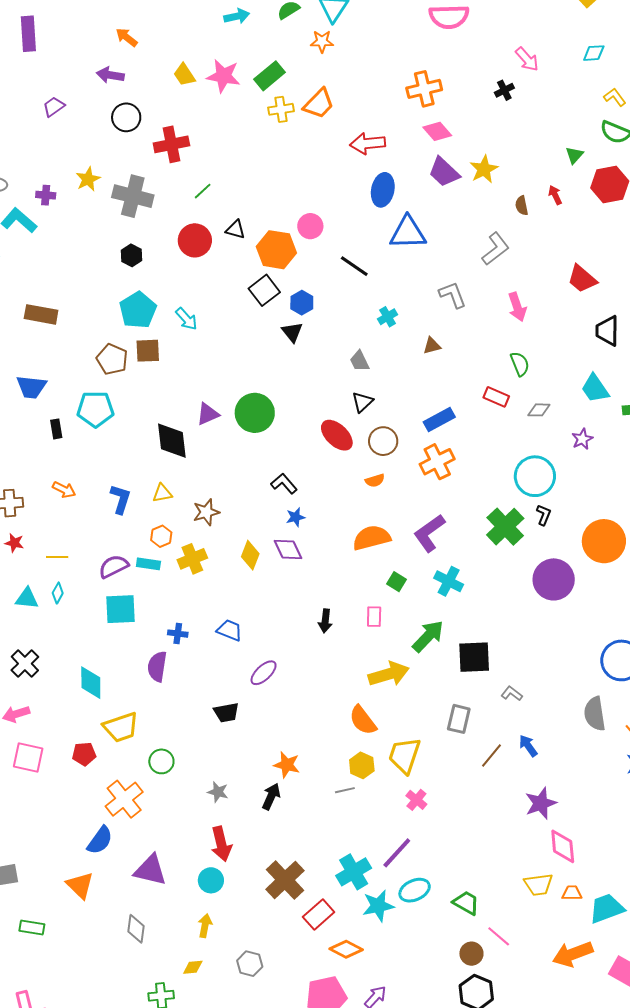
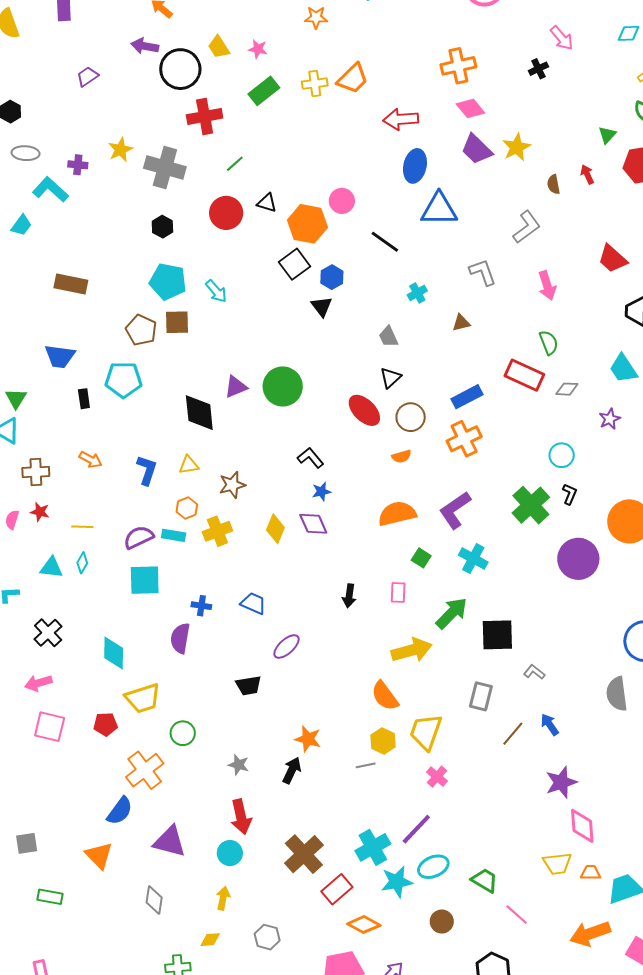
orange star: (322, 41) -> (316, 17), moved
pink star: (223, 76) -> (258, 49), size x0.6
green rectangle: (269, 76) -> (264, 91), moved
black circle: (126, 117) -> (180, 69), moved, size x1.4
cyan pentagon: (138, 310) -> (168, 281), turned -30
red rectangle: (496, 397) -> (524, 375), size x1.5
cyan circle: (535, 476) -> (562, 455), size x0.6
brown circle: (471, 954) -> (442, 922), moved

